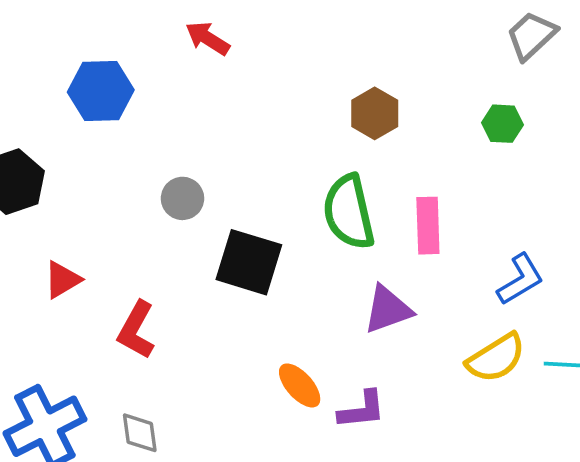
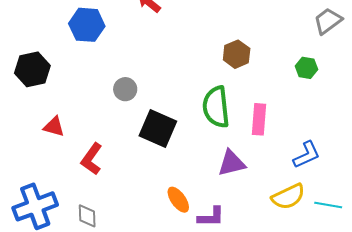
red triangle: (62, 280) -> (54, 127), turned 40

